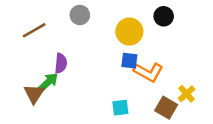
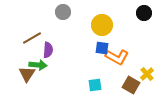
black circle: (164, 16) -> (144, 13), moved
brown line: (34, 30) -> (32, 38), moved
green arrow: (48, 82) -> (38, 65), turned 48

